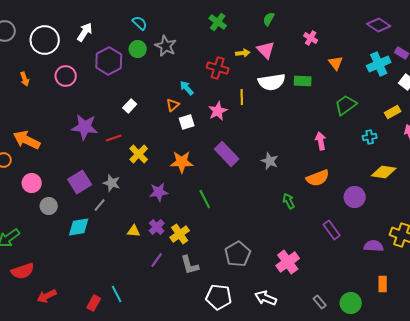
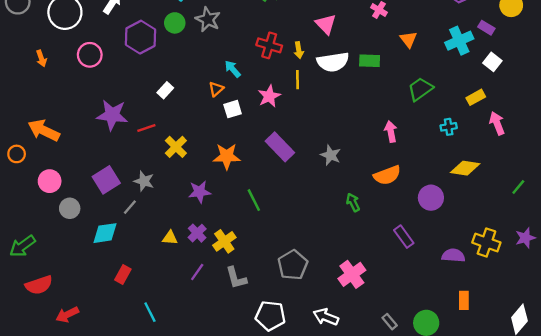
yellow arrow: (243, 53) -> (299, 50), moved, turned 88
red rectangle: (94, 303) -> (123, 274), moved

